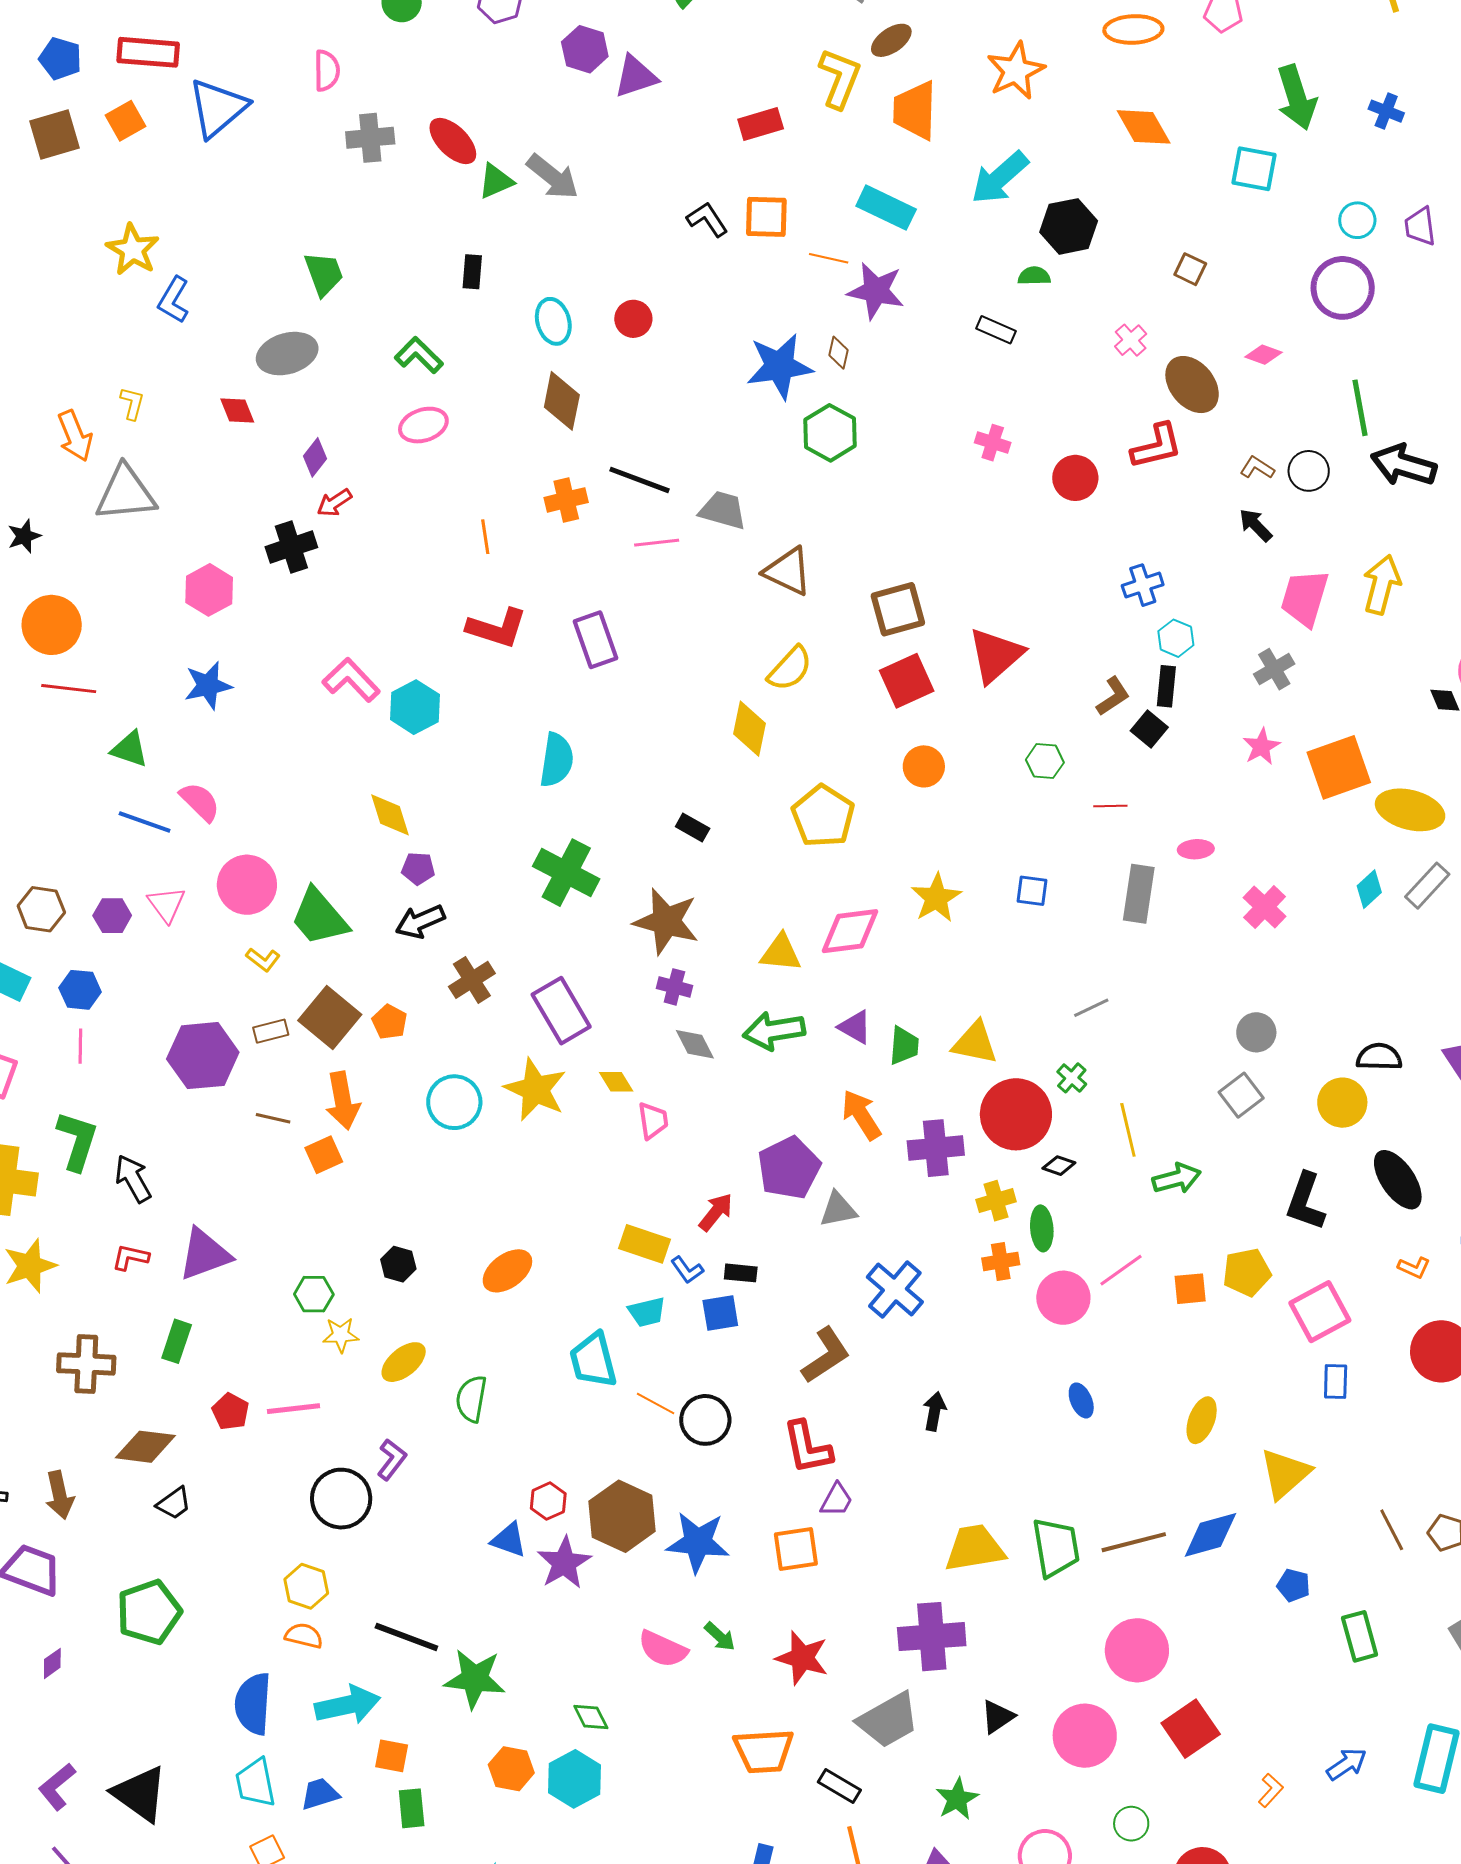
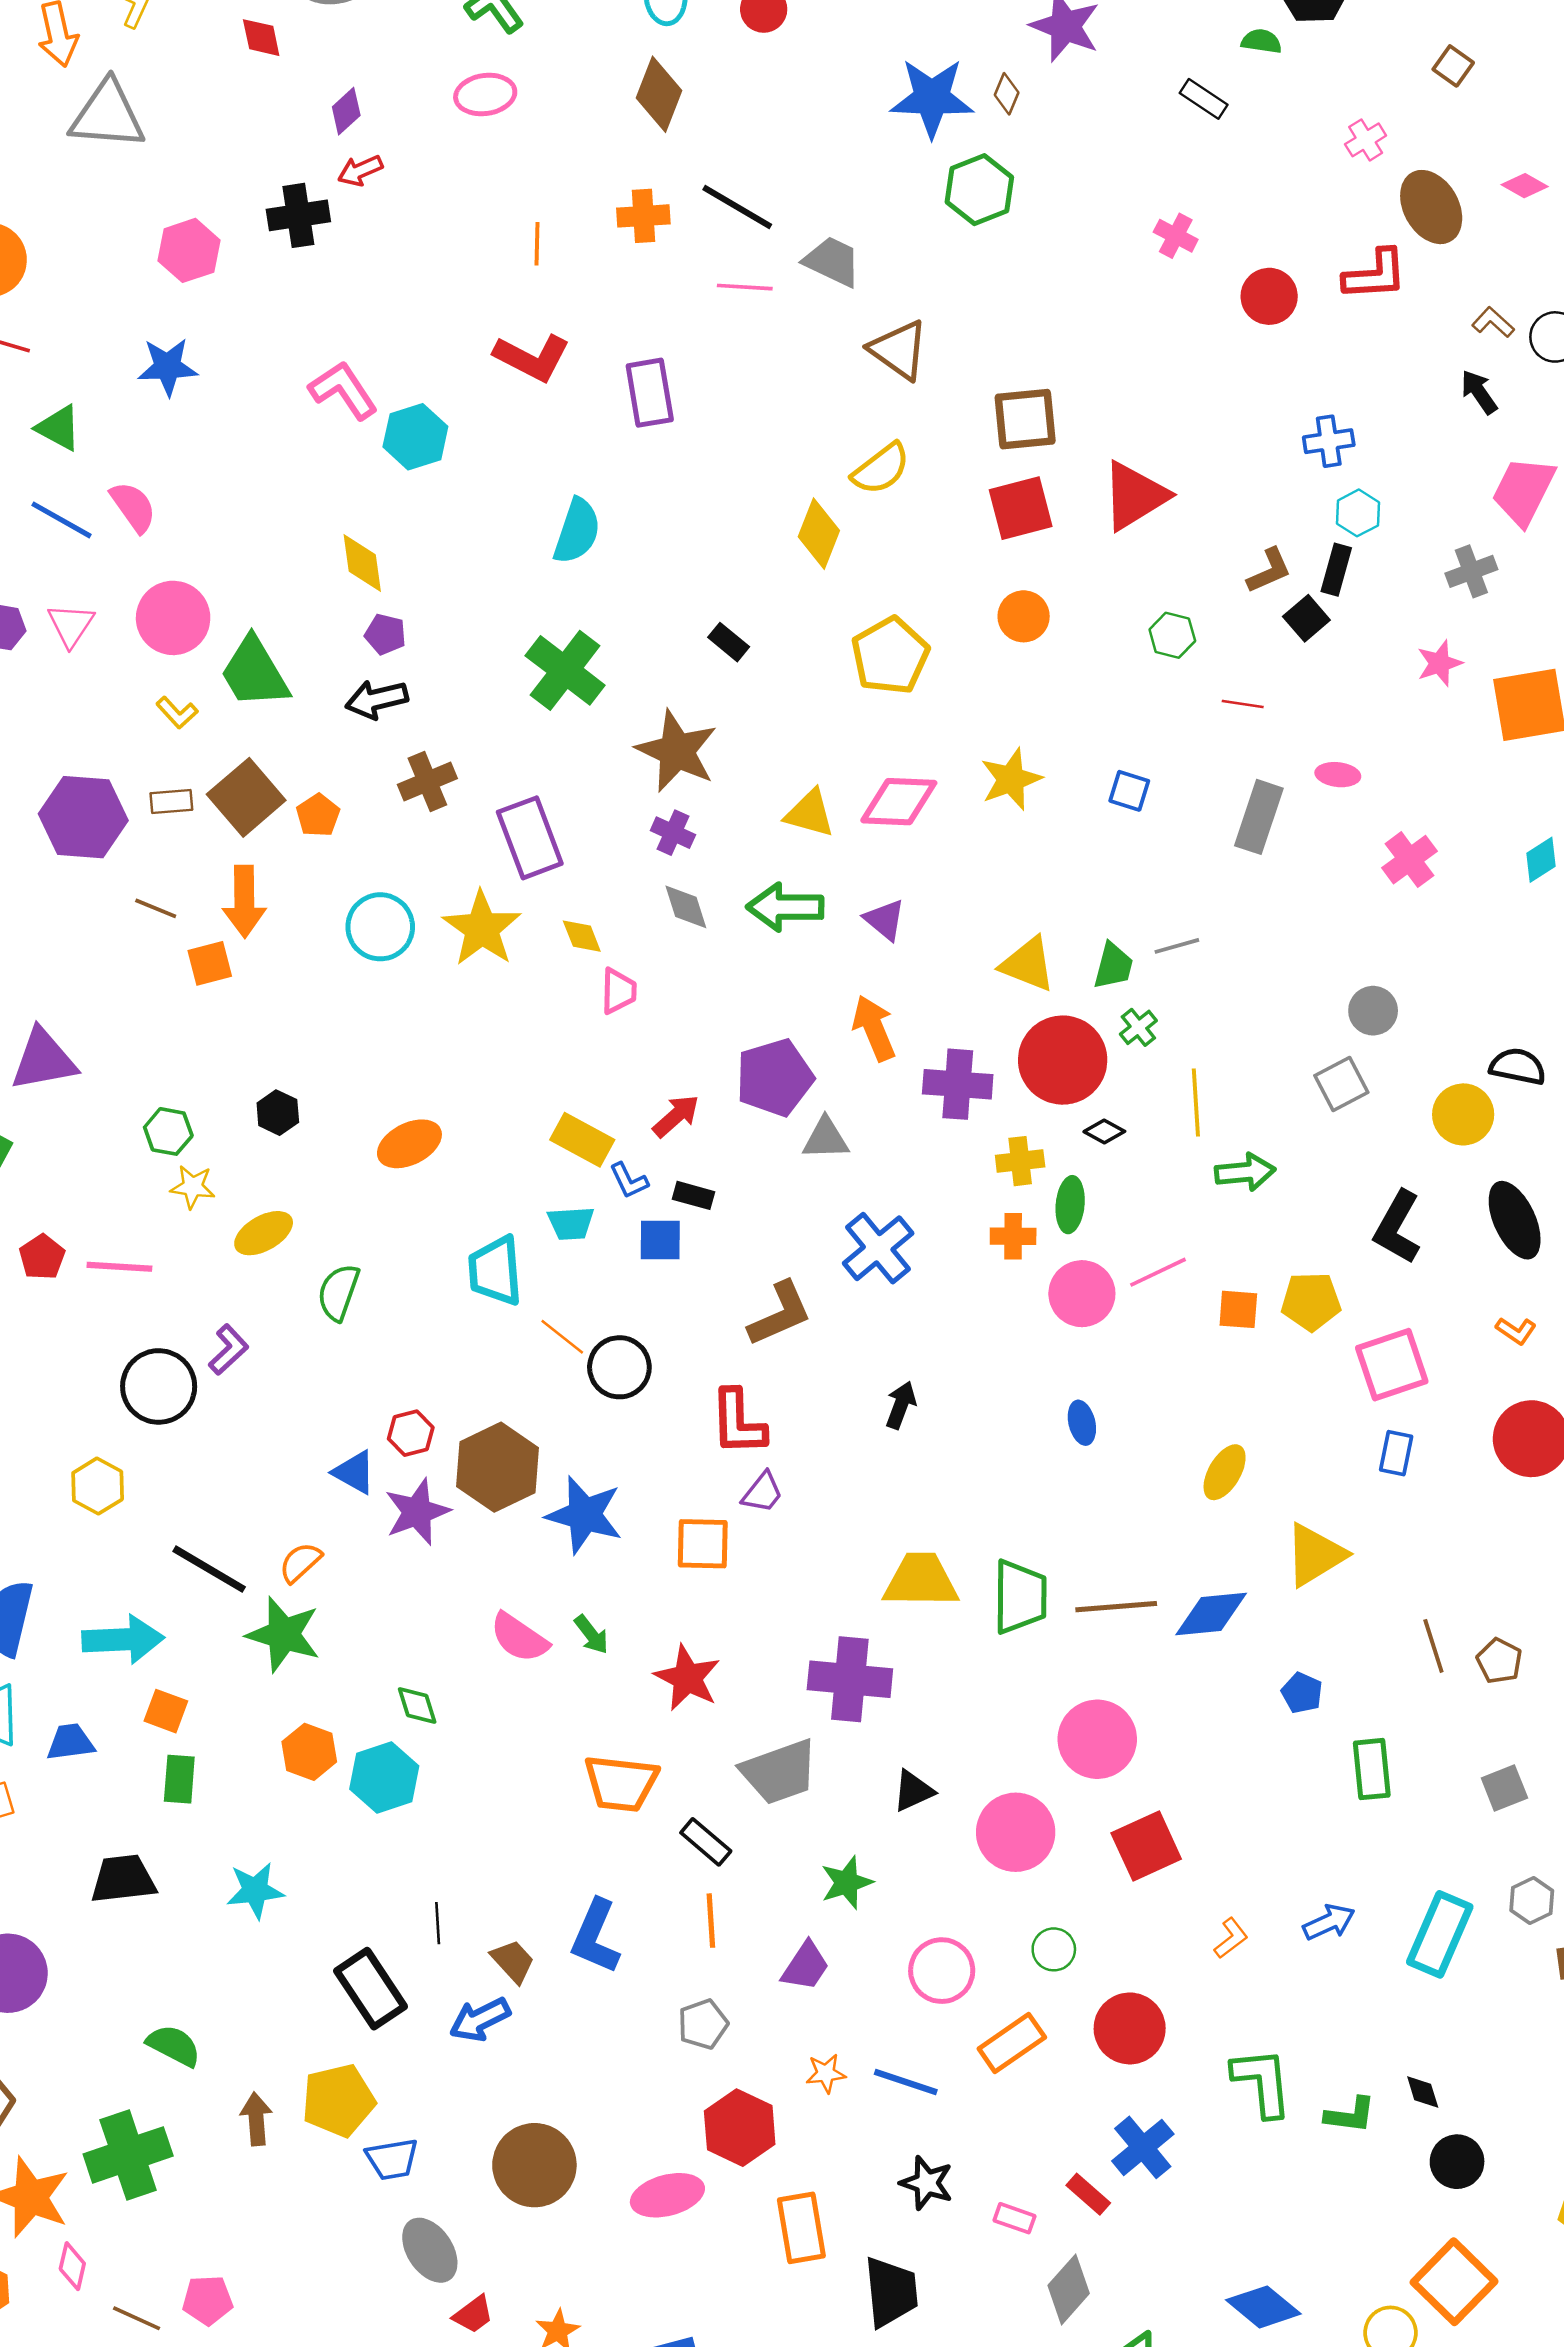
green trapezoid: (904, 1046) -> (1113, 966), moved
orange semicircle: (304, 1636) -> (300, 1562), moved, turned -66

